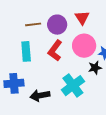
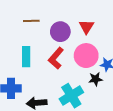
brown line: (33, 24) -> (31, 21), moved

